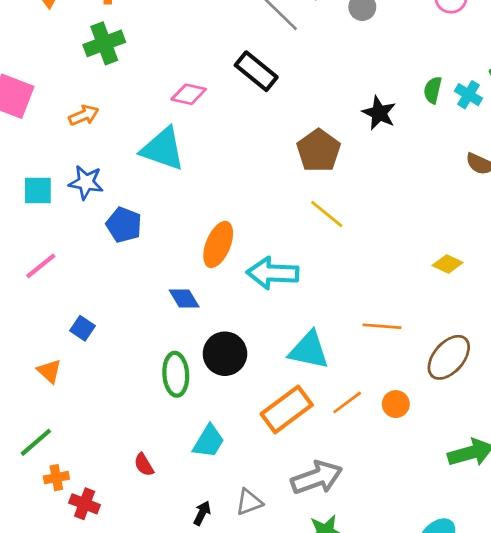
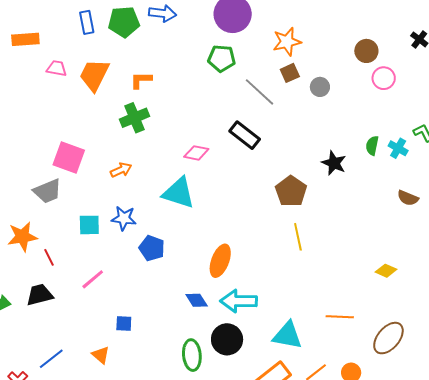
yellow line: (327, 214) -> (298, 237), turned 40
cyan arrow: (273, 273) -> (239, 301), moved
blue square: (82, 328) -> (124, 323), turned -30

